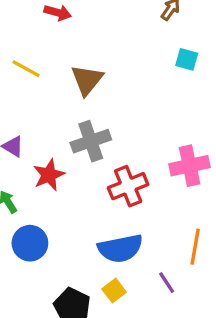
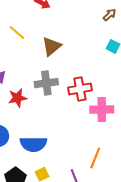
red cross: (128, 186) -> (80, 89), moved
blue semicircle: (120, 248) -> (33, 144), moved

